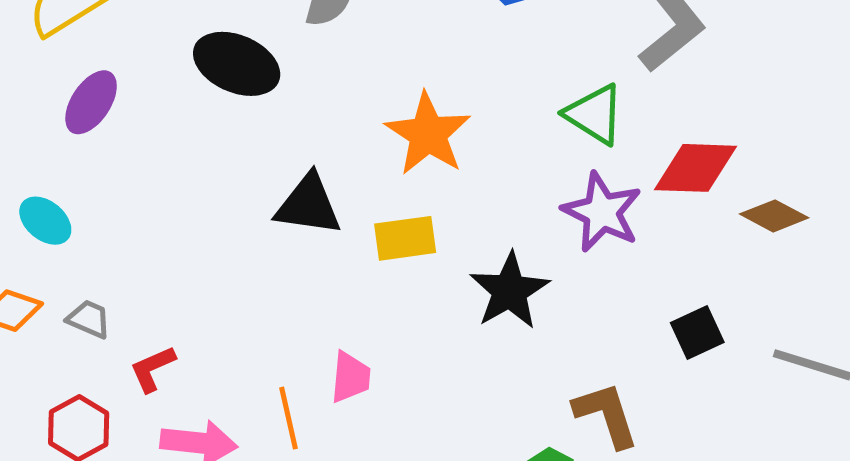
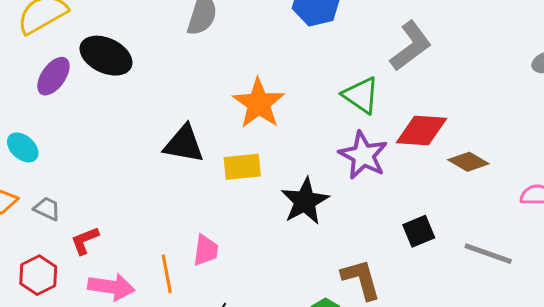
black ellipse: (237, 64) -> (106, 56), moved

